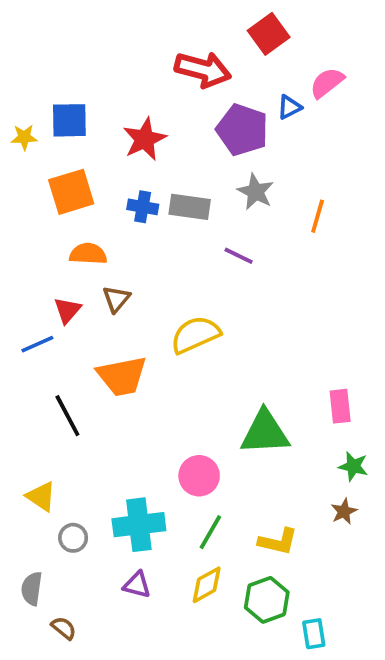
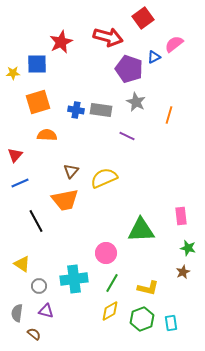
red star: (145, 139) -> (61, 42), moved
brown triangle: (116, 299) -> (71, 171), moved
red triangle: (67, 310) -> (15, 155), moved
purple triangle: (137, 585) -> (46, 311), moved
cyan rectangle: (314, 634) -> (171, 323), moved

